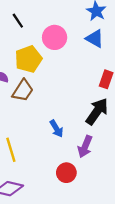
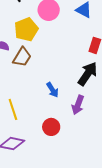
red circle: (66, 173) -> (51, 127), moved

